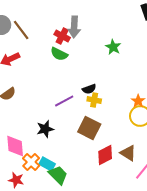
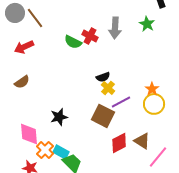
gray arrow: (74, 27) -> (115, 28), moved
red cross: (62, 36) -> (90, 36), moved
green star: (113, 47) -> (147, 24), moved
yellow cross: (94, 100) -> (108, 88), turned 32
purple line: (64, 101) -> (121, 102), moved

